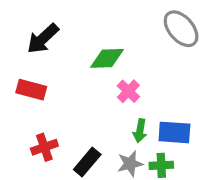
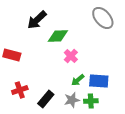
black arrow: (43, 39) -> (37, 20), moved
green arrow: (140, 131) -> (78, 80), turned 40

